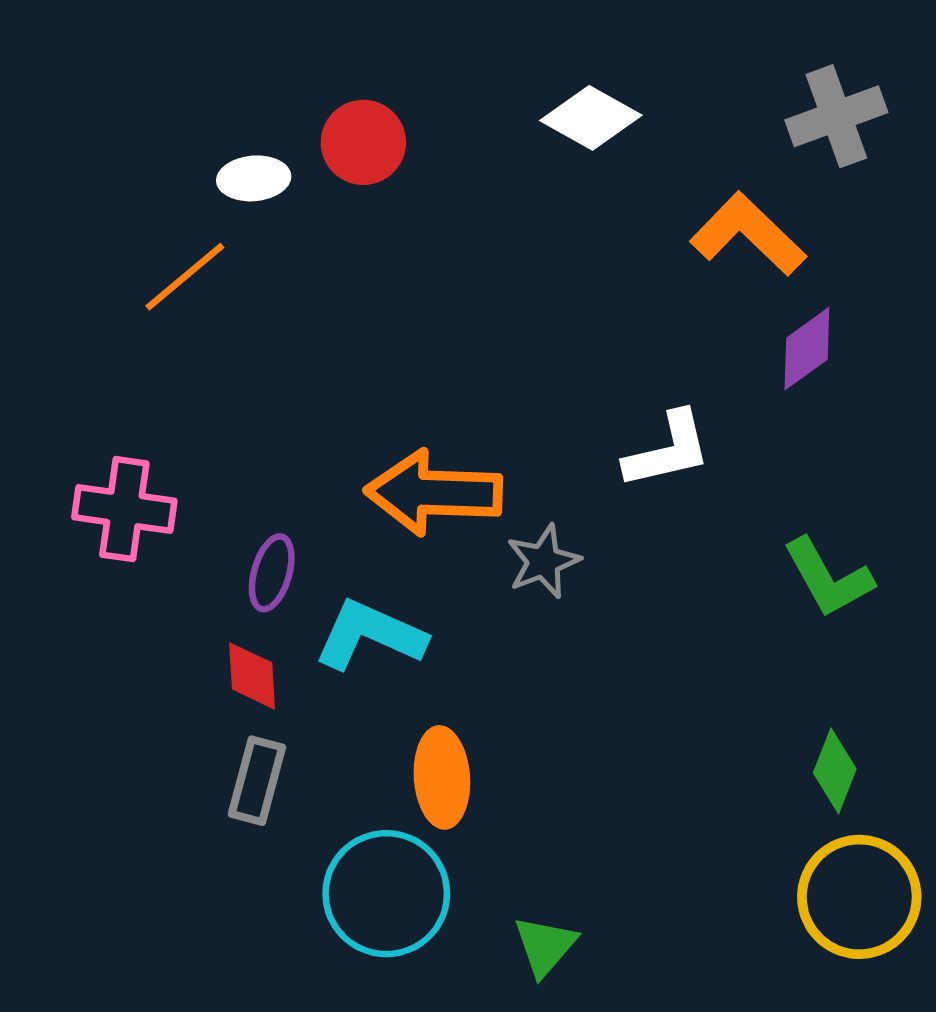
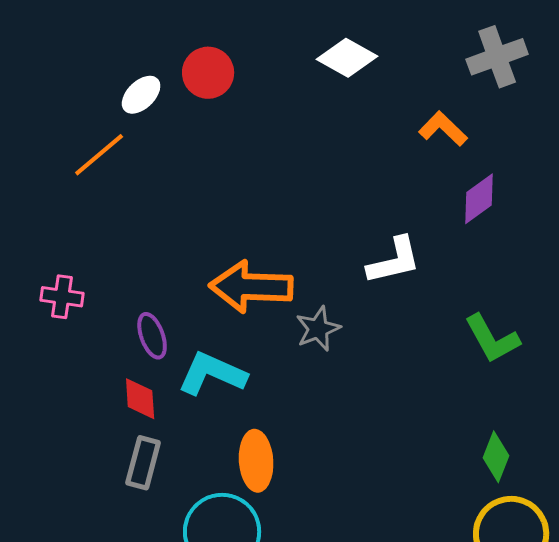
white ellipse: (254, 178) -> (141, 95), turned -39
orange L-shape: (748, 234) -> (443, 129), size x0.7
pink cross: (124, 509) -> (62, 297), size x0.7
purple ellipse: (272, 573) -> (152, 336), turned -36

